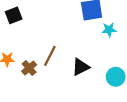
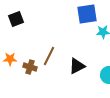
brown cross: (29, 68) -> (30, 67), turned -32

